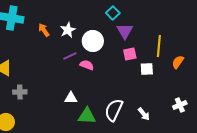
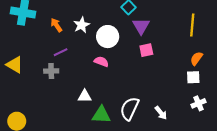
yellow line: (159, 46) -> (192, 25), moved
purple line: (70, 56) -> (61, 52), moved
white square: (147, 69) -> (193, 77), moved
gray cross: (20, 92) -> (51, 71), moved

